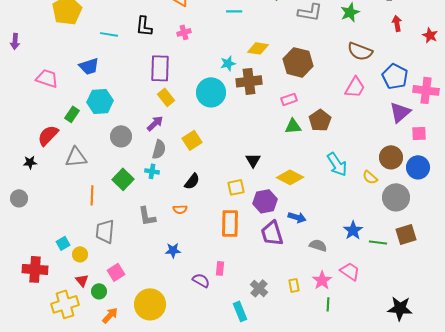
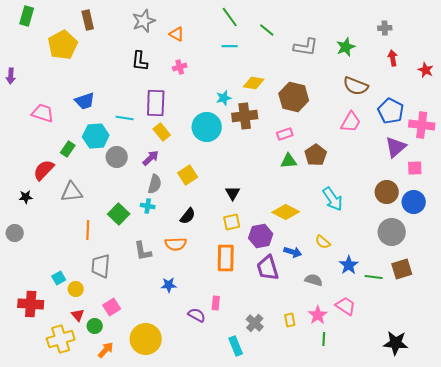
cyan line: (109, 34) -> (125, 118), moved
gray circle: (121, 136) -> (117, 157), moved
black triangle: (253, 160) -> (233, 193), moved
yellow semicircle: (370, 177) -> (323, 242), moved
orange semicircle: (180, 209) -> (176, 244), size x1.5

